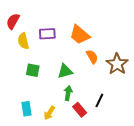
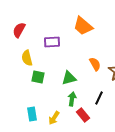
orange trapezoid: (80, 35) -> (83, 26), moved
yellow semicircle: (23, 41) -> (27, 58), moved
black line: (99, 100) -> (99, 98), moved

